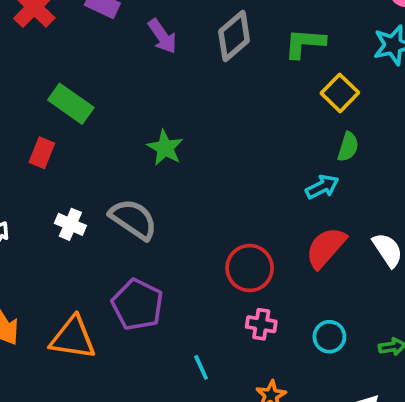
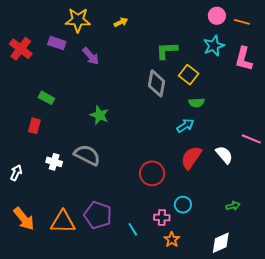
gray diamond: (234, 36) -> (157, 83), moved, turned -32
green rectangle: (71, 104) -> (46, 98), size x0.7
green semicircle: (348, 147) -> (196, 103), turned 77
purple pentagon: (137, 305) -> (98, 215), moved
pink cross: (261, 324) -> (162, 217), moved
cyan circle: (329, 337) -> (183, 205), moved

